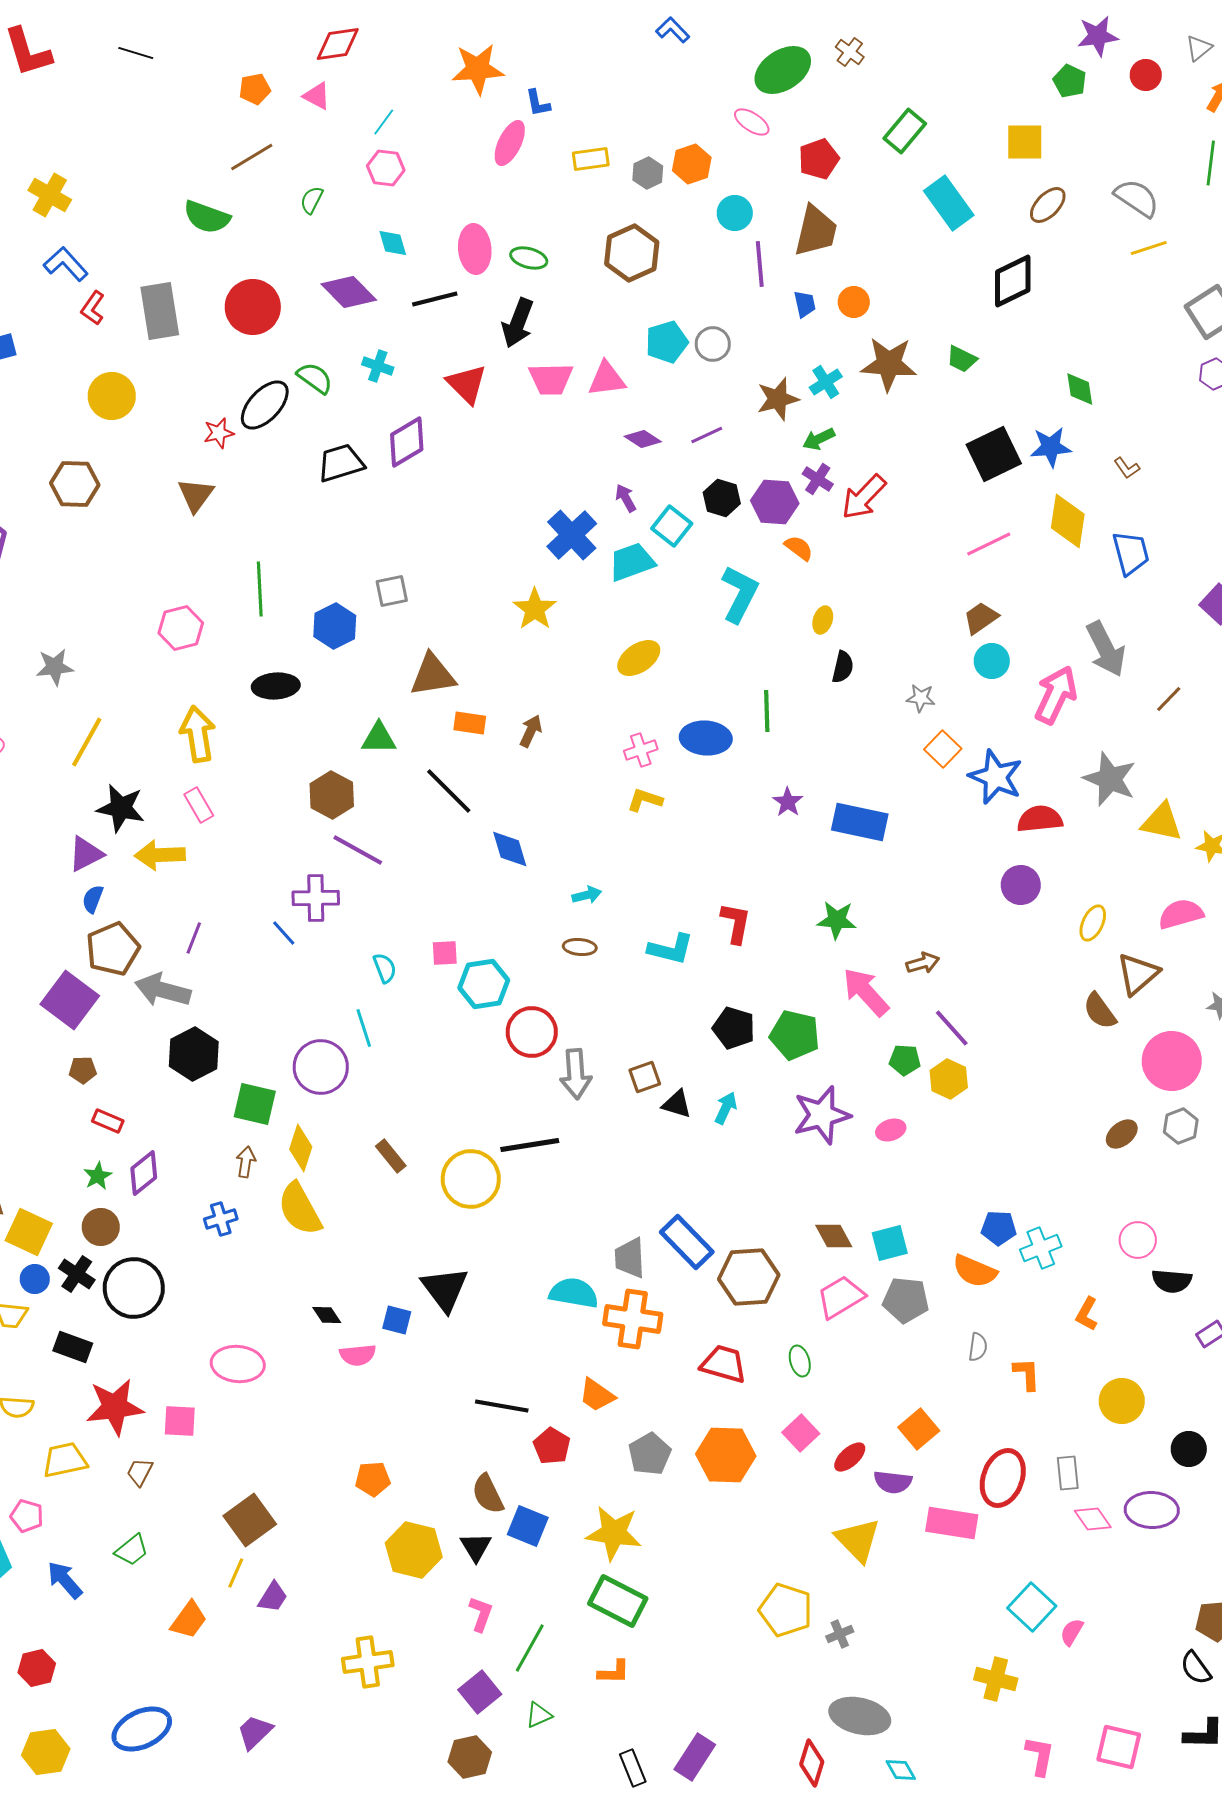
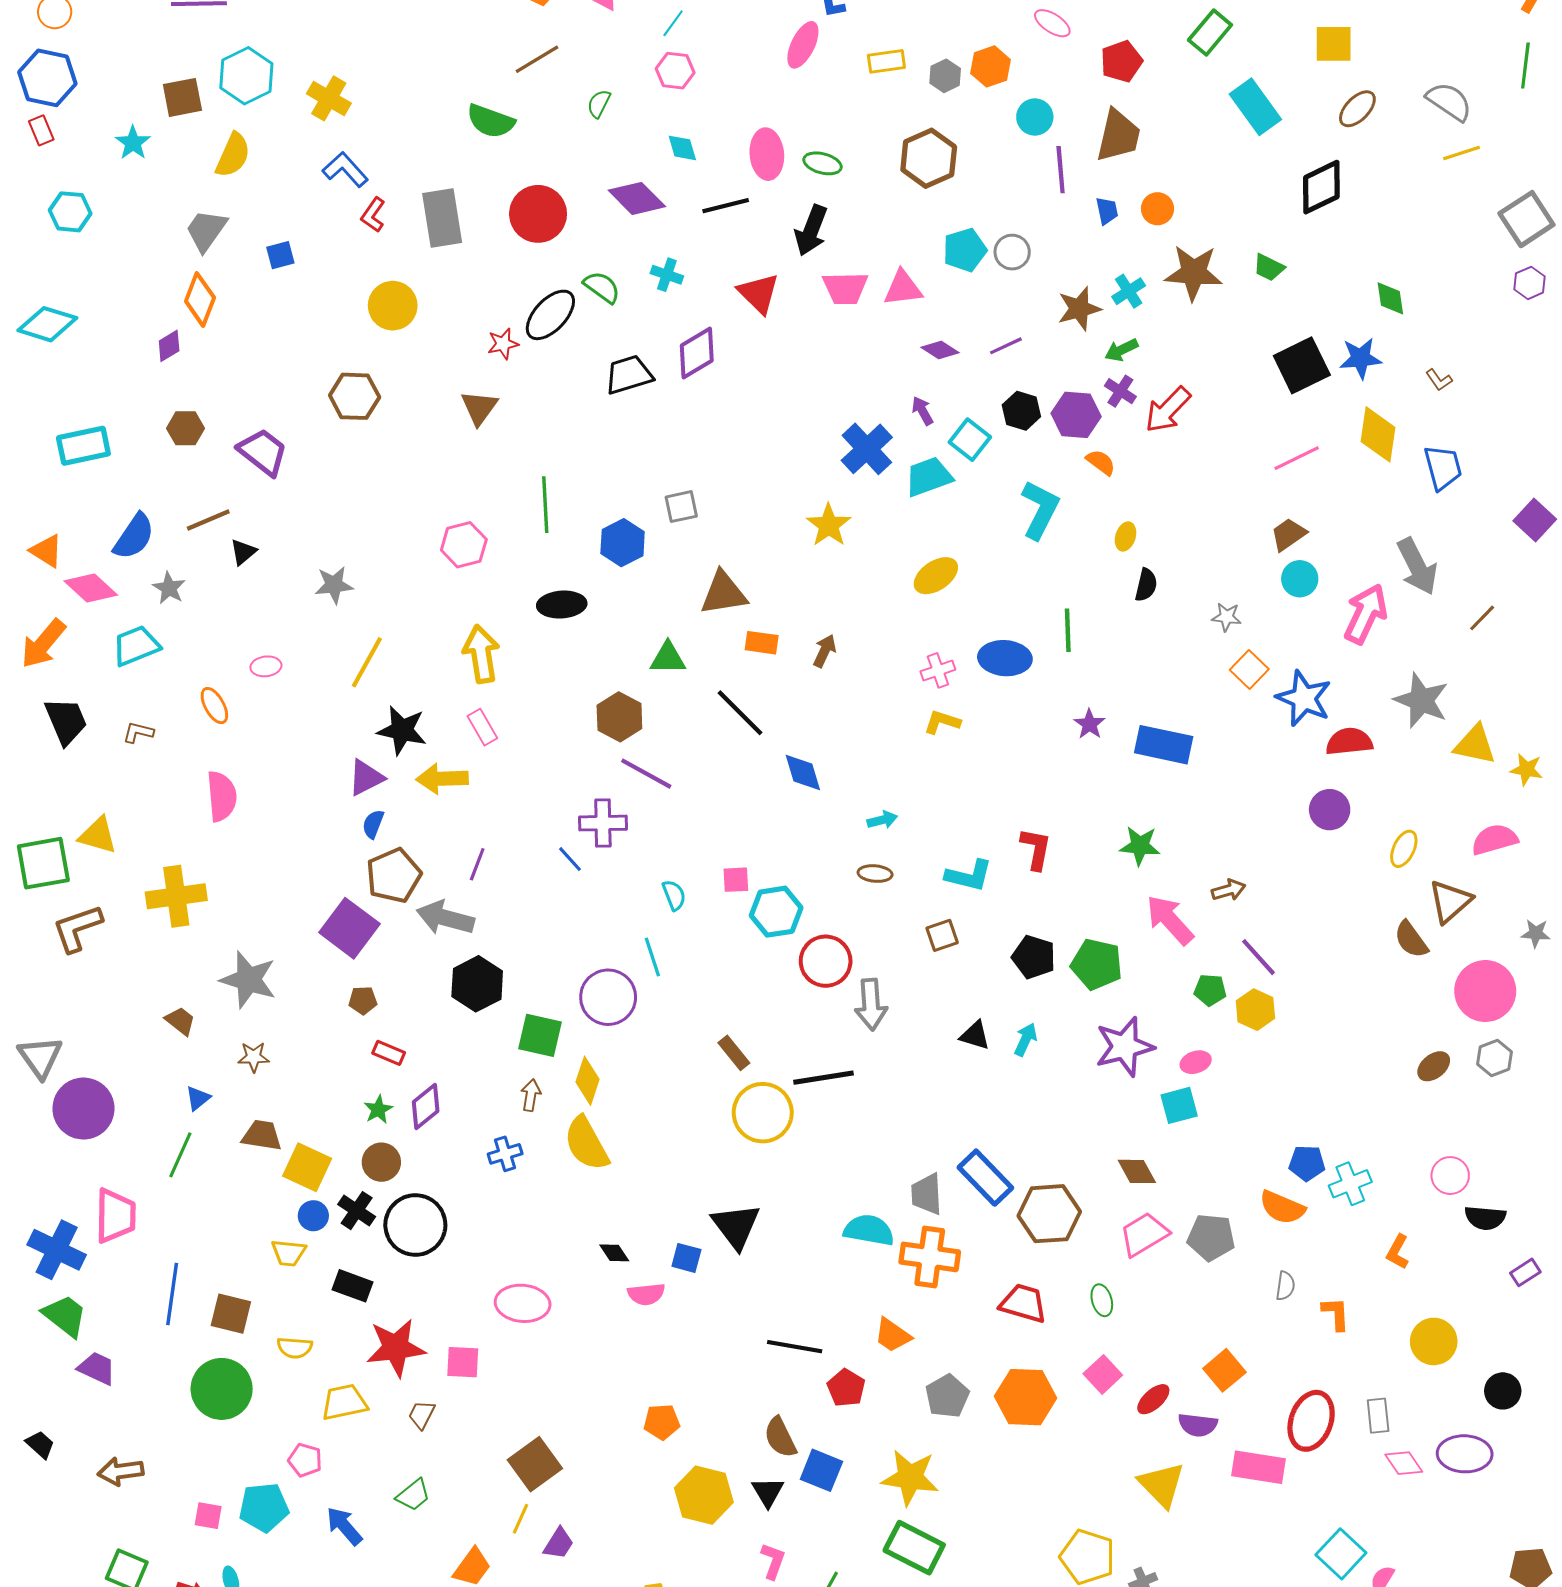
brown square: (645, 1077) -> (942, 935), moved
brown rectangle: (391, 1156) -> (734, 1053), moved
cyan square: (890, 1243) -> (1179, 1105), moved

